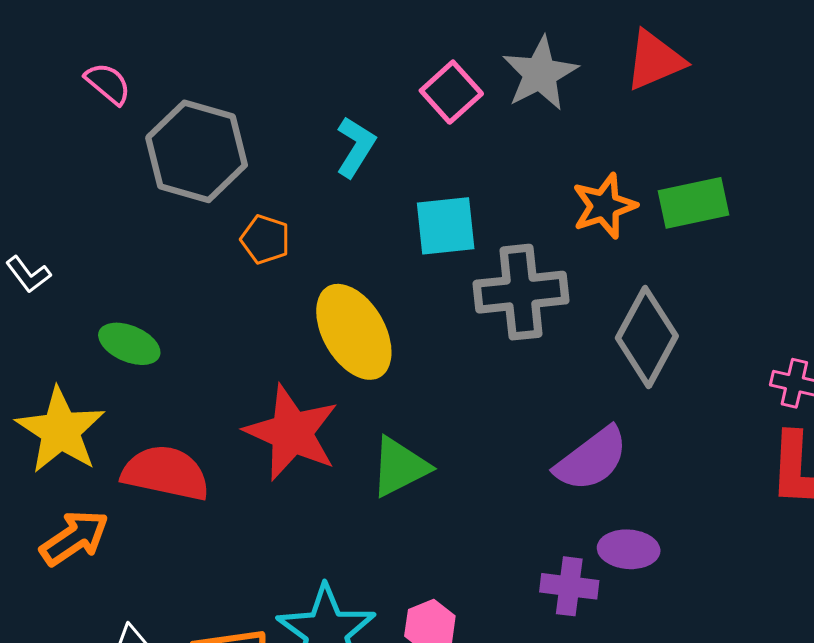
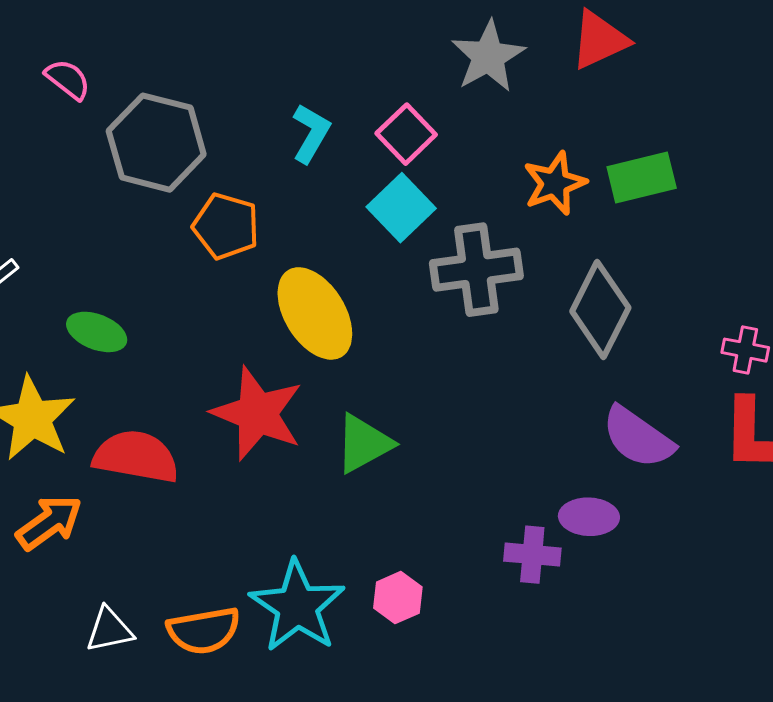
pink square: (451, 92) -> (406, 134), moved
cyan square: (446, 226) -> (401, 208), turned -36
orange pentagon: (265, 239) -> (226, 226), size x1.4
purple semicircle: (592, 459) -> (638, 437), moved, turned 74

